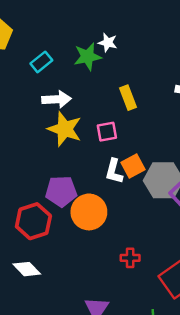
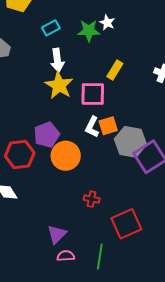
yellow rectangle: (128, 98) -> (115, 70), turned 42
white arrow: (57, 99) -> (57, 60), turned 75
pink square: (107, 132) -> (93, 94), size x1.5
purple pentagon: (61, 191) -> (47, 135), turned -30

